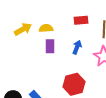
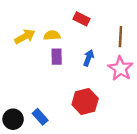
red rectangle: (81, 20) -> (81, 19), moved, turned 32

